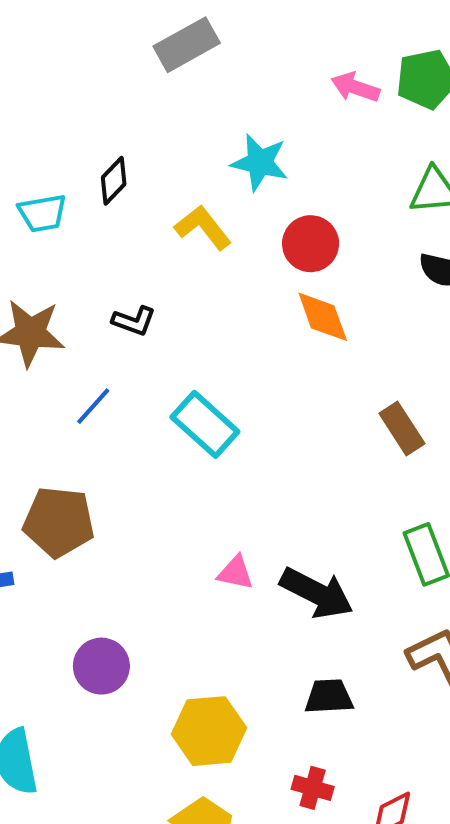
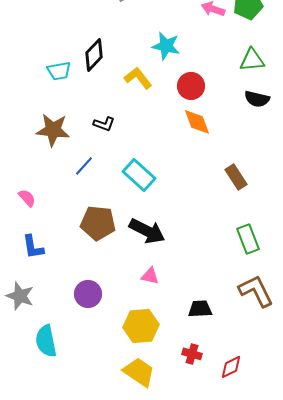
black diamond: (114, 181) -> (94, 55), size x1.4
brown pentagon: (59, 522) -> (98, 223), moved
pink triangle: (235, 573) -> (150, 276), moved
black arrow: (317, 593) -> (147, 231), moved

